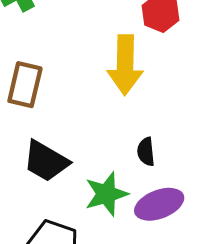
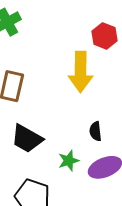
green star: (106, 194) -> (69, 161), size x0.7

